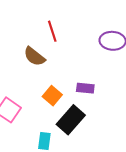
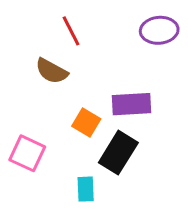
purple rectangle: (85, 88) -> (131, 104), size x1.5

